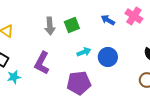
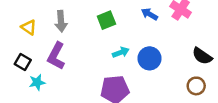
gray arrow: (50, 26) -> (61, 21), moved
purple L-shape: (42, 63) -> (56, 56), moved

